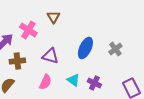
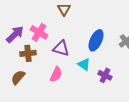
pink cross: (28, 30) -> (39, 32), moved
cyan triangle: (73, 80) -> (84, 64), moved

